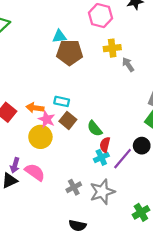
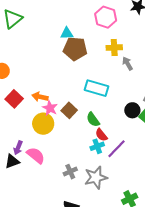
cyan rectangle: (62, 101) -> (96, 88), moved, size x1.6
red semicircle: (105, 145) -> (101, 135), turned -56
black circle: (142, 146) -> (132, 110), moved

